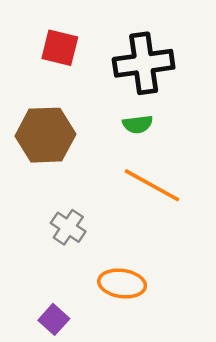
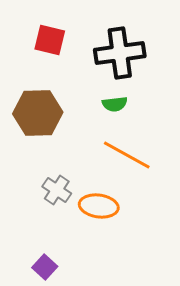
orange ellipse: (122, 283) -> (99, 206), moved

